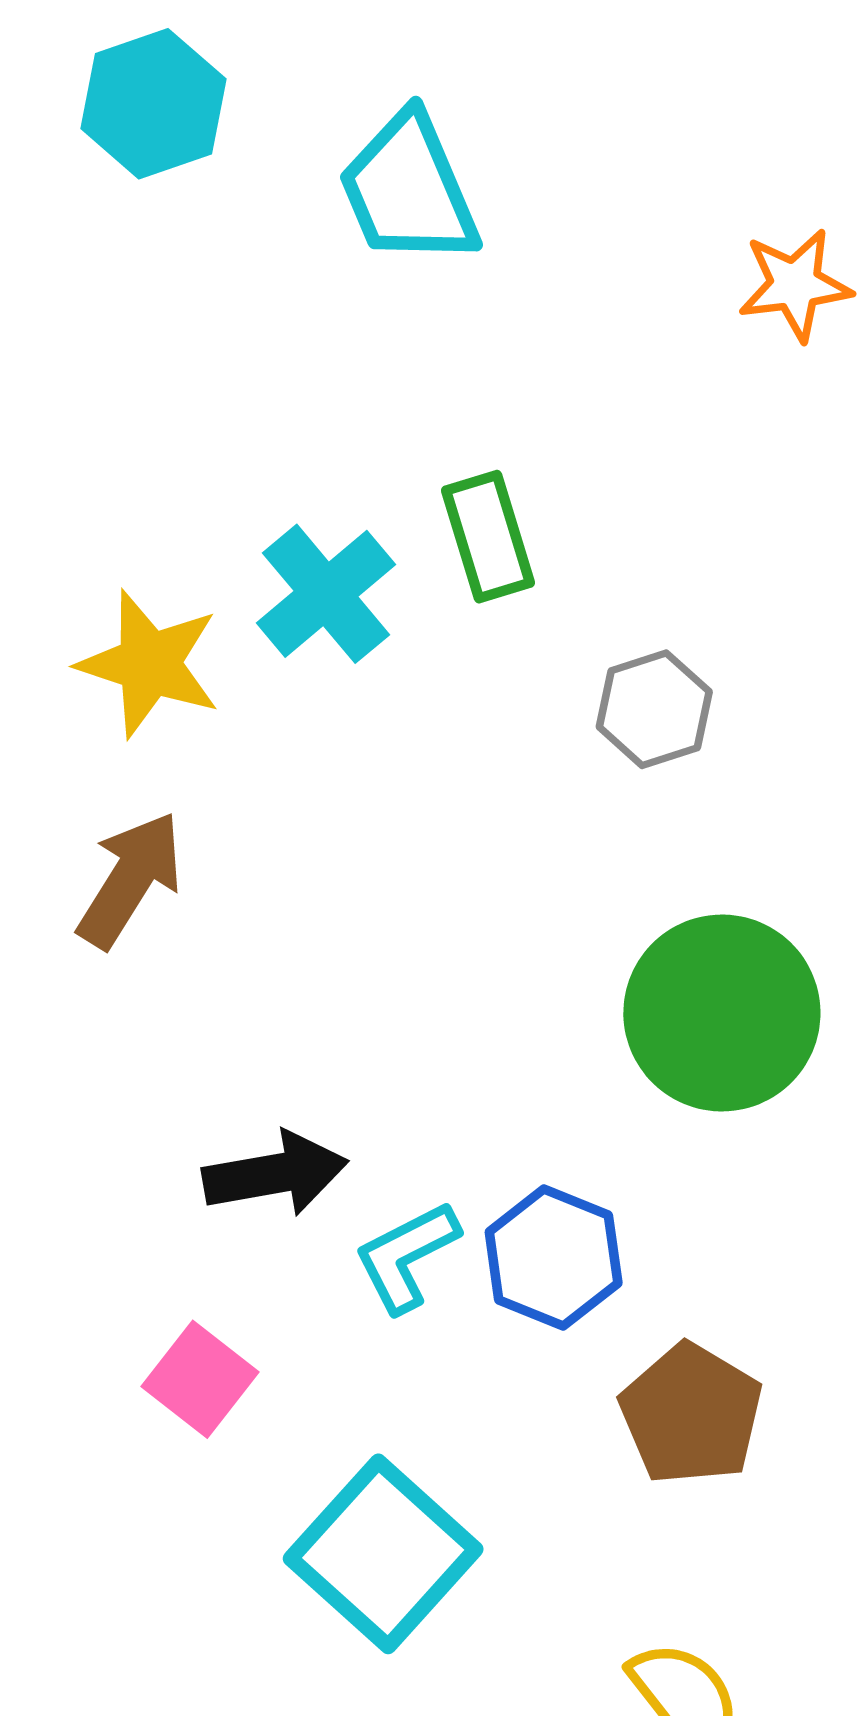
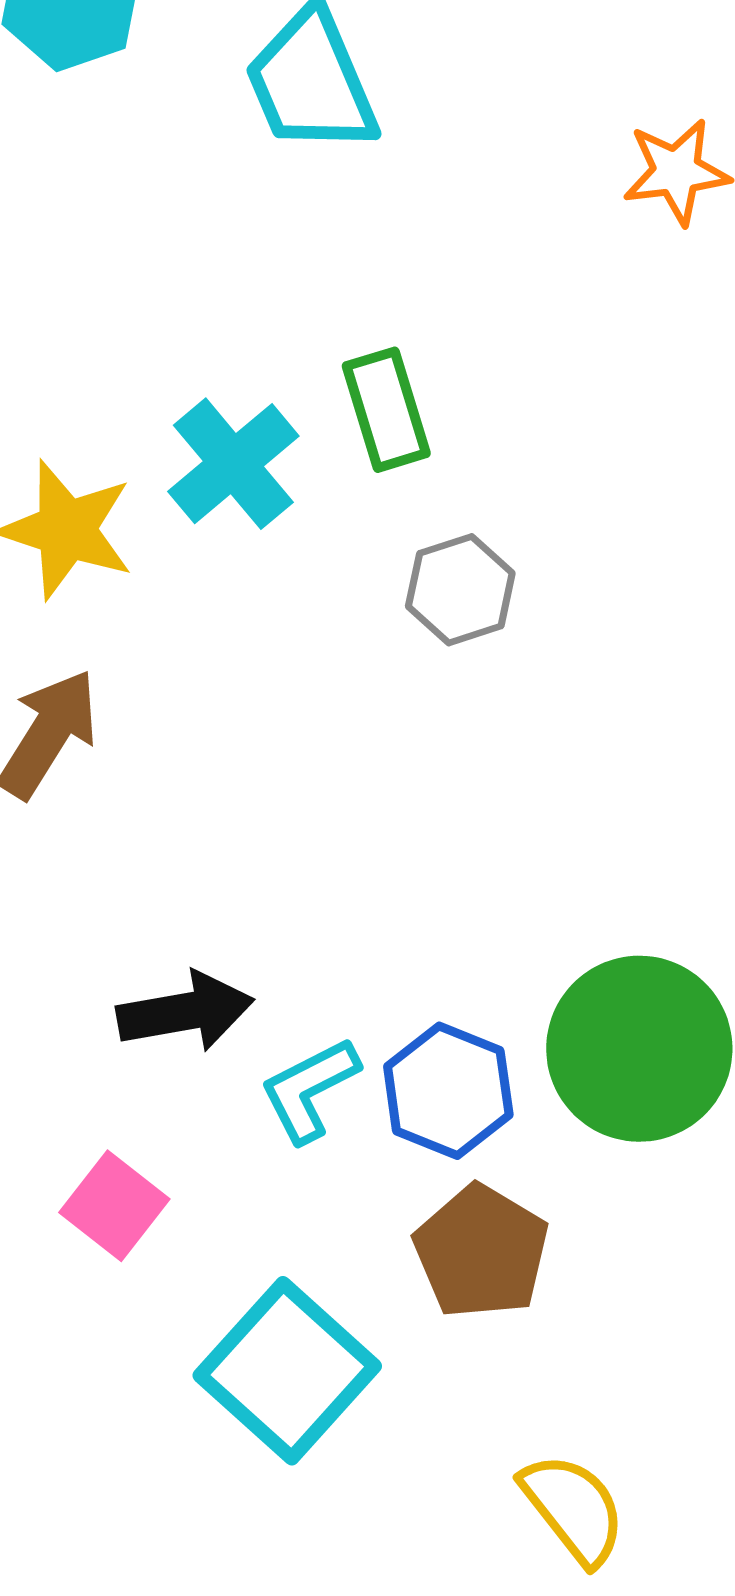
gray hexagon: (654, 709) -> (460, 590), moved
green circle: (722, 1013) -> (639, 1049), moved
brown pentagon: (691, 1414) -> (481, 1252), moved

